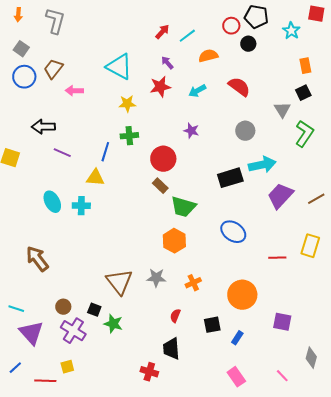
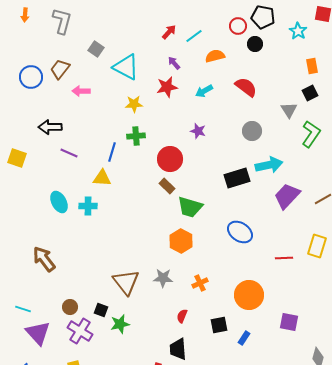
gray square: (21, 49) -> (96, 49), moved
green star: (113, 324) -> (120, 324), turned -30

